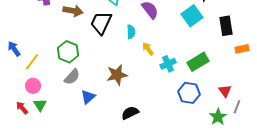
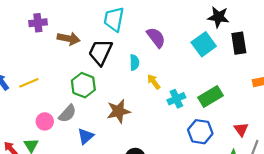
black rectangle: (226, 26) -> (239, 43), moved
green hexagon: (68, 52) -> (83, 85), moved
yellow line: (32, 62) -> (29, 83), moved, turned 30
pink circle: (33, 86) -> (45, 121), moved

